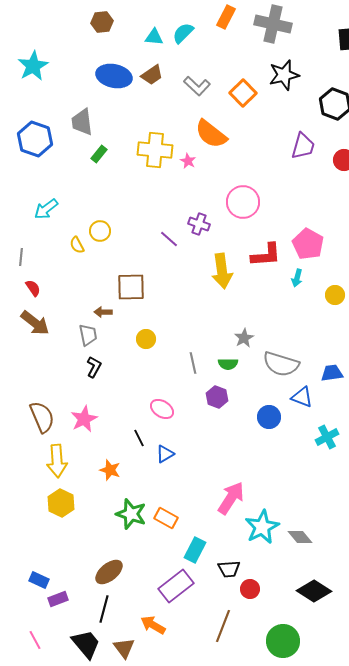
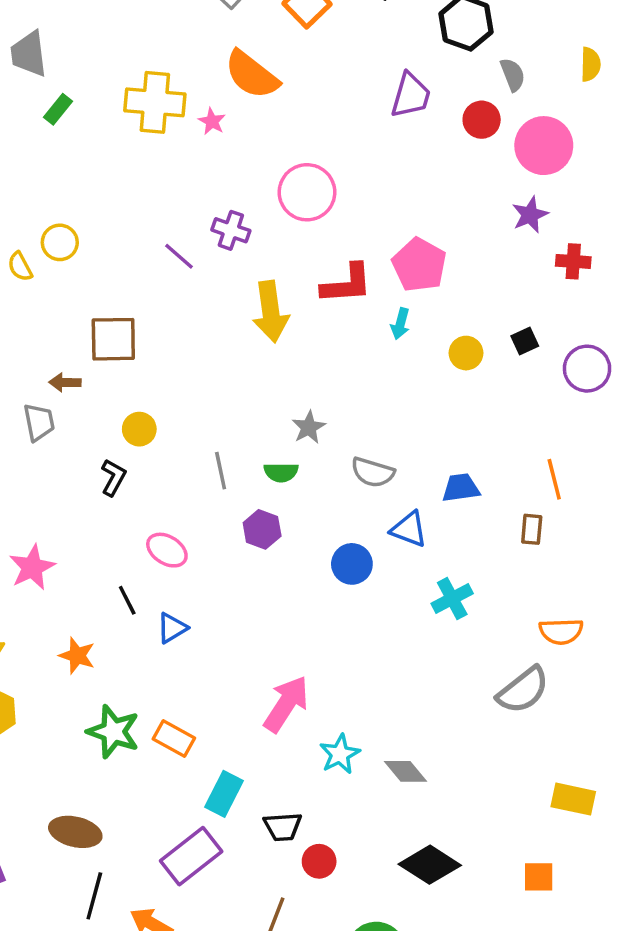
gray semicircle: (281, 364) -> (373, 472), size x0.7
black L-shape: (94, 367) -> (113, 477), moved
cyan star: (262, 527) -> (340, 754), size x0.7
brown ellipse: (109, 572) -> (75, 832), turned 52
black line: (104, 609) -> (94, 896), moved

